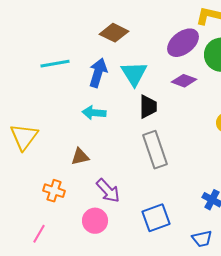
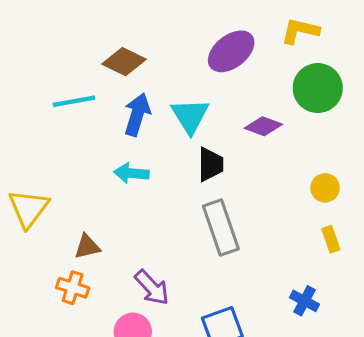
brown diamond: (114, 33) -> (124, 62), moved
purple ellipse: (183, 43) -> (231, 51), moved
brown triangle: (80, 157) -> (87, 247), moved

